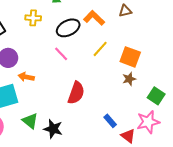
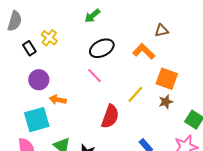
yellow cross: (33, 18) -> (49, 38), moved, turned 35
orange L-shape: (94, 18) -> (144, 51), moved
yellow line: (100, 49) -> (135, 94), moved

